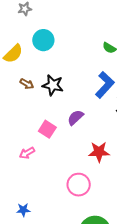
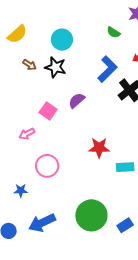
cyan circle: (43, 40) -> (62, 40), moved
red star: (99, 152) -> (99, 148), moved
pink circle: (79, 185) -> (47, 166), moved

